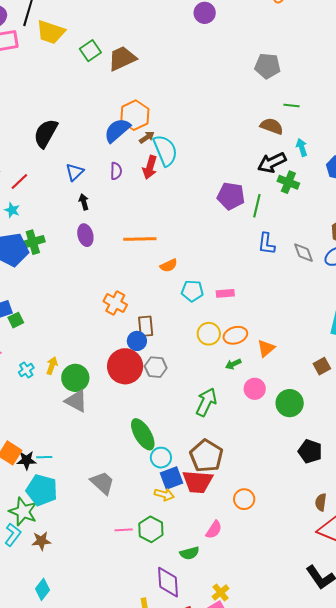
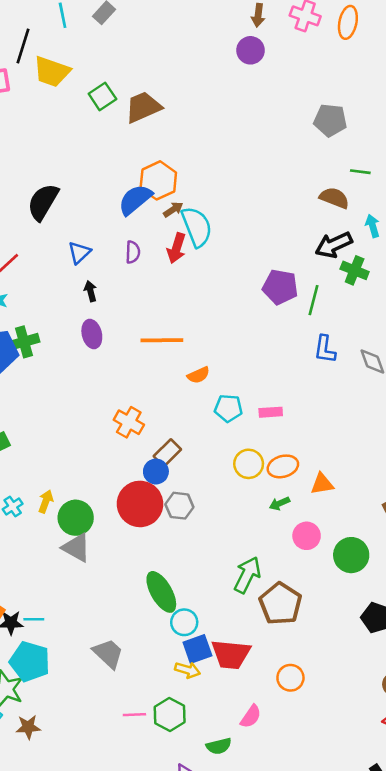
brown rectangle: (146, 326) -> (167, 453), turned 50
orange triangle: (266, 348) -> (322, 484), turned 30
green arrow: (206, 402) -> (247, 575), moved
brown pentagon: (206, 456) -> (280, 604), moved

